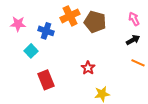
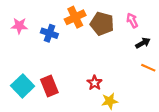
pink arrow: (134, 19) -> (132, 20), moved
cyan square: (31, 51) -> (23, 86), moved, size x1.5
red star: (88, 68) -> (95, 83), moved

